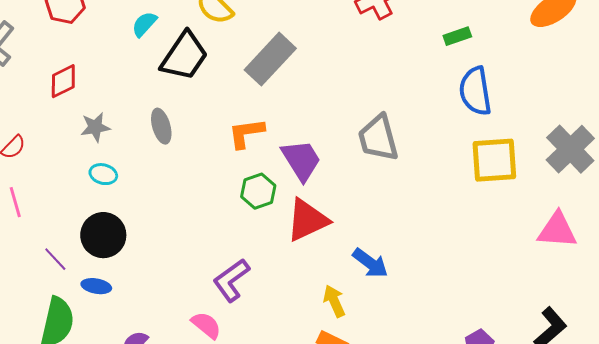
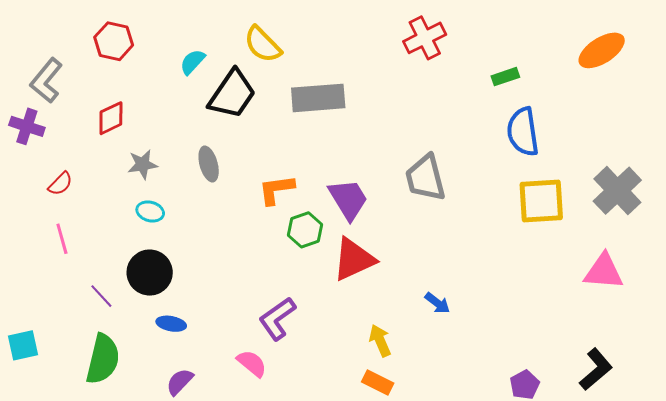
gray rectangle: (270, 59) -> (318, 98), turned 42
orange L-shape: (246, 133) -> (276, 190), moved
blue arrow: (370, 263) -> (437, 303), moved, size x0.7
blue ellipse: (96, 286) -> (171, 324), moved

